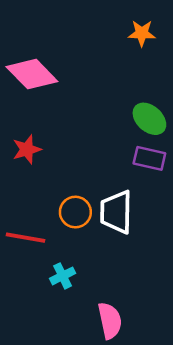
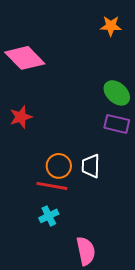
white trapezoid: (116, 212) -> (91, 166), size x0.7
red line: (26, 238) -> (52, 186), moved

